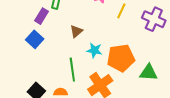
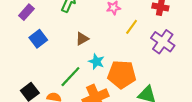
purple rectangle: (41, 16) -> (26, 12), moved
green line: (72, 70) -> (70, 77), turned 40

